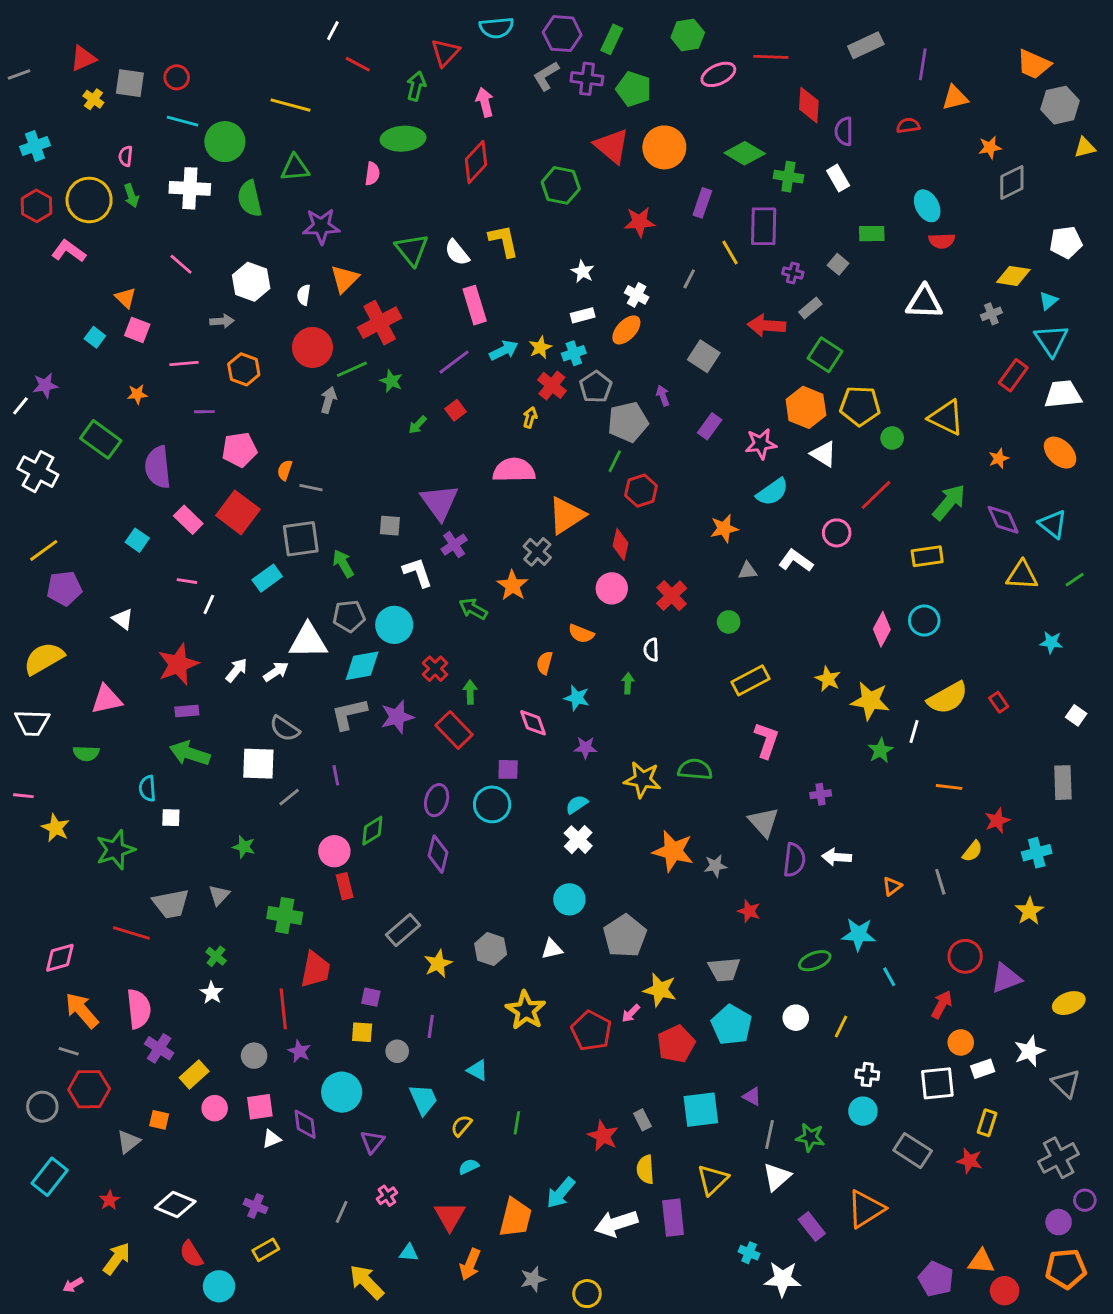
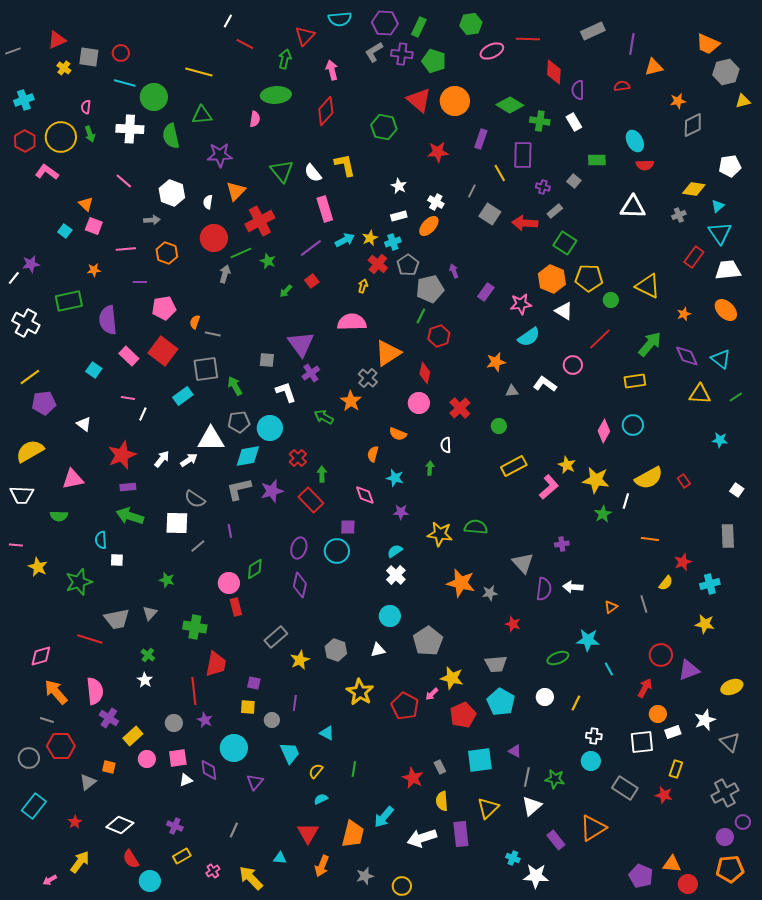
gray square: (704, 356) -> (490, 214), moved
green rectangle: (101, 439) -> (69, 301), turned -48
pink L-shape: (767, 740) -> (549, 487), moved, turned 30
yellow star: (1029, 911) -> (705, 624), turned -30
pink cross: (387, 1196) -> (213, 871), moved

